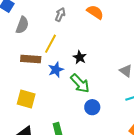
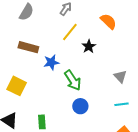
orange semicircle: (95, 12) -> (108, 21), moved
yellow line: (50, 44) -> (70, 32), moved
black star: (80, 57) -> (89, 46), moved

